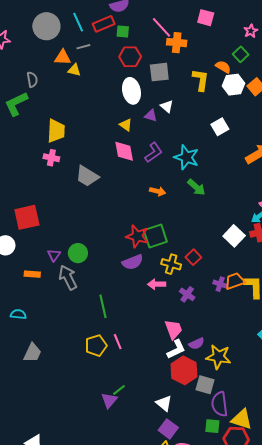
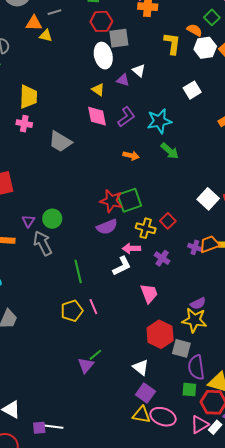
gray square: (159, 72) -> (119, 38), moved
cyan star: (186, 157) -> (159, 121), turned -30
purple semicircle: (197, 344) -> (198, 303), moved
white L-shape: (176, 349) -> (122, 266), moved

